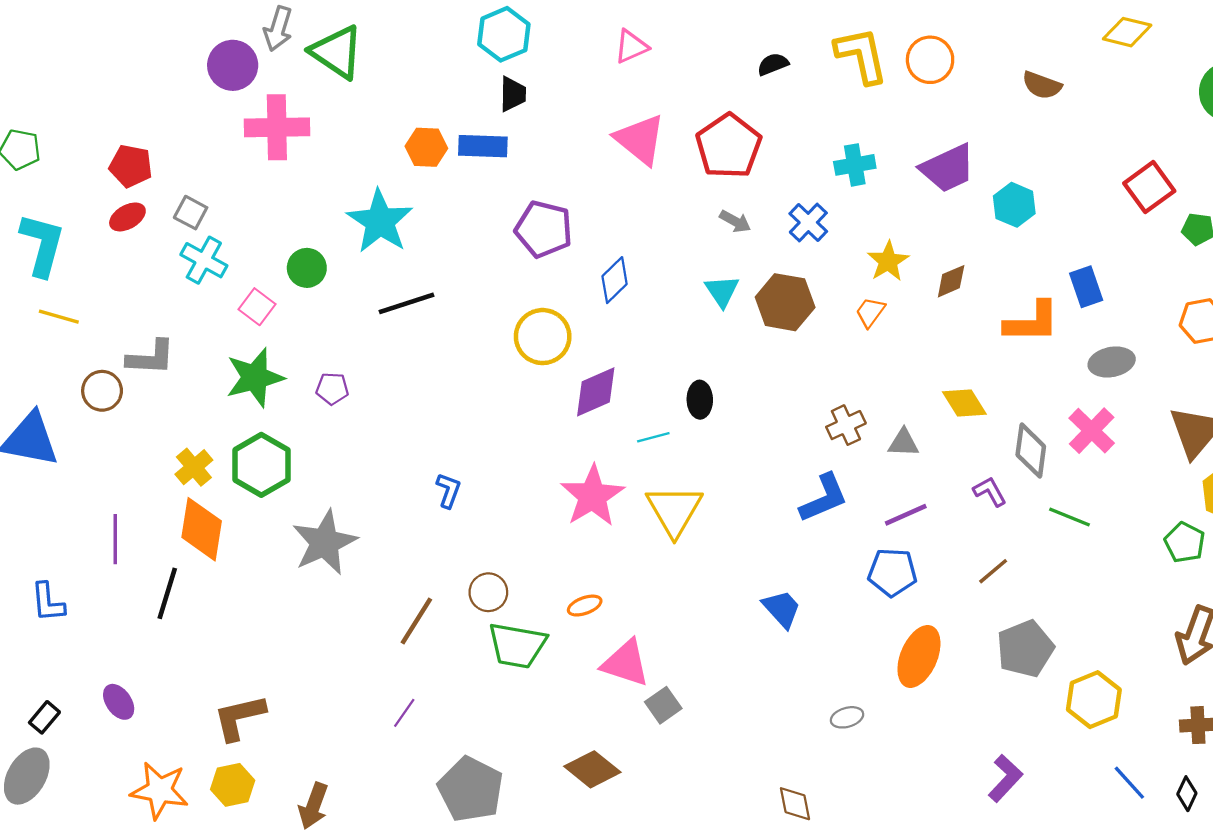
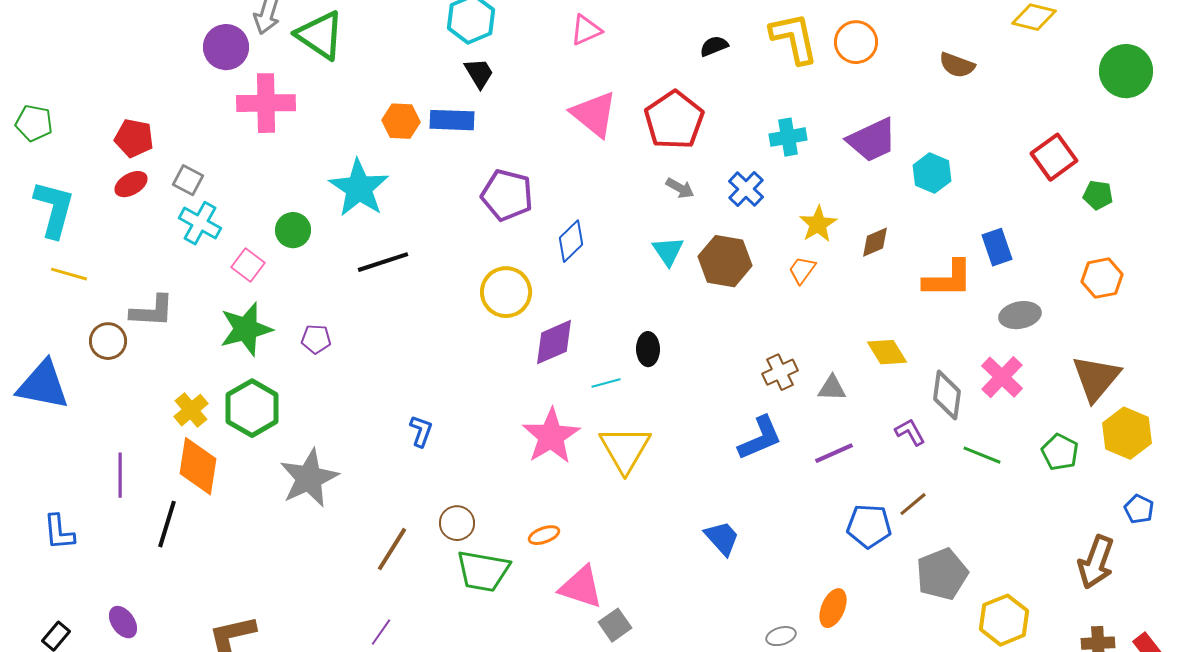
black trapezoid: (513, 94) -> (479, 73), turned -32
green pentagon: (1185, 542) -> (1060, 452), moved
blue pentagon: (892, 572) -> (869, 526), moved
orange ellipse: (919, 656) -> (833, 608), moved, size x0.7

